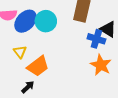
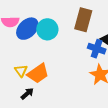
yellow triangle: (20, 52) -> (21, 71), moved

